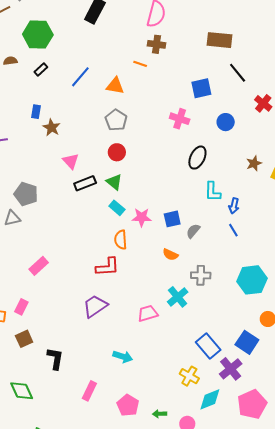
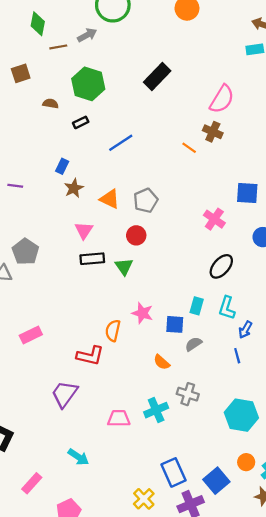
orange triangle: (115, 86) -> (110, 199), moved
cyan rectangle: (117, 208) -> (197, 306), moved, turned 49
pink rectangle: (39, 266) -> (31, 335), moved
purple trapezoid: (95, 306) -> (64, 394), turned -36

